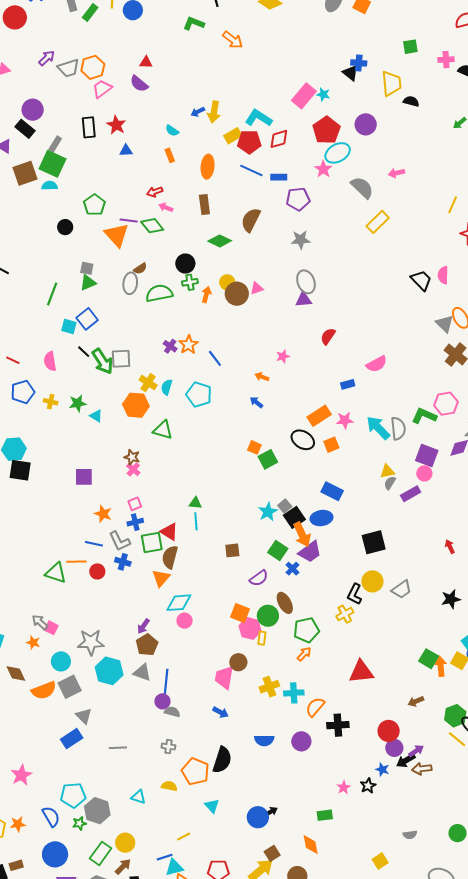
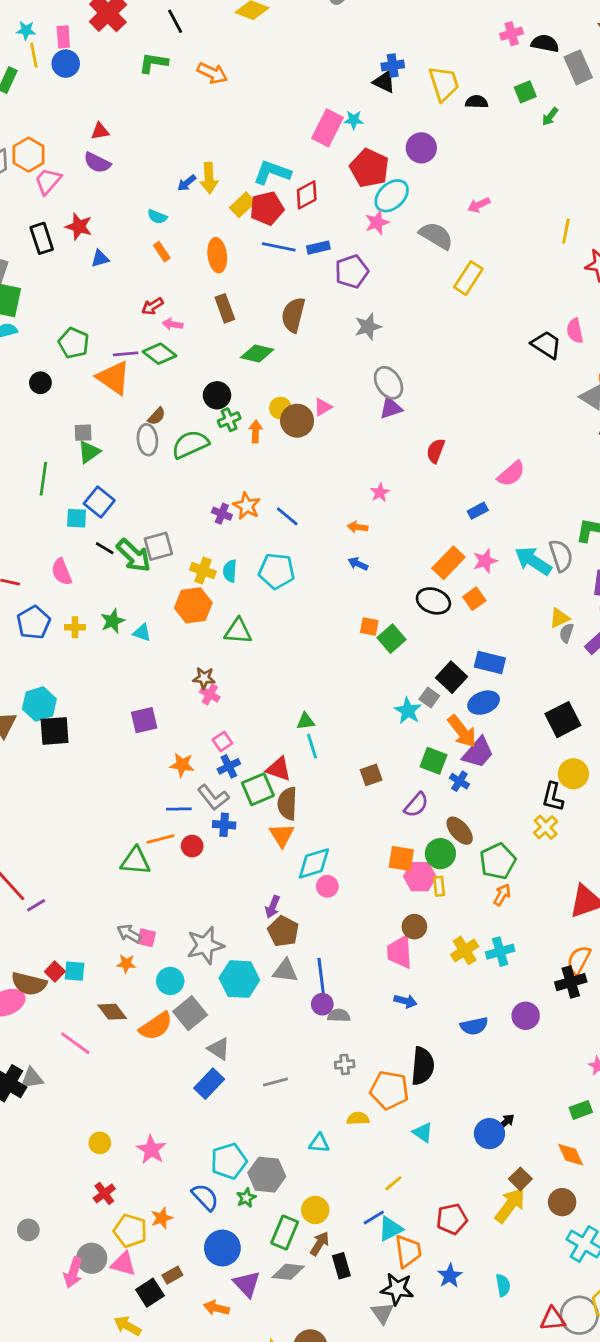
green square: (410, 47) -> (525, 92), moved
pink star: (323, 169) -> (377, 223), turned 30
black square: (294, 517) -> (452, 677), moved
orange semicircle: (315, 707) -> (579, 960), moved

